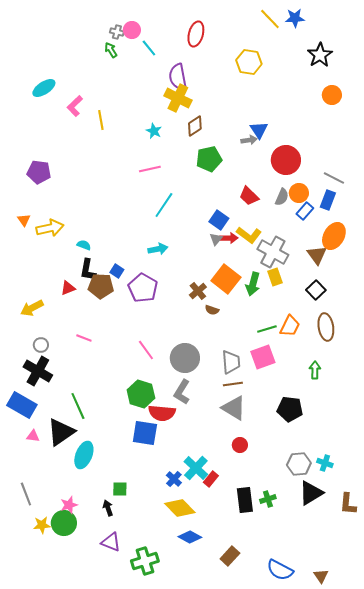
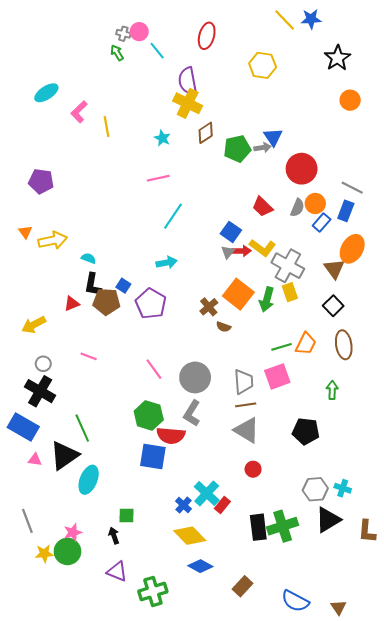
green pentagon: (209, 159) -> (237, 149), moved
green cross: (268, 499) -> (283, 526), size x1.8

